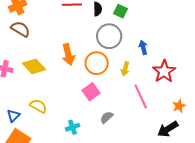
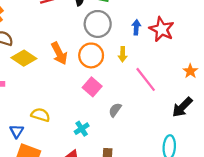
blue arrow: (143, 47) -> (136, 27), turned 32
yellow diamond: (34, 66) -> (24, 58), moved
red star: (164, 71) -> (162, 29), moved
orange star: (179, 106) -> (190, 71), moved

